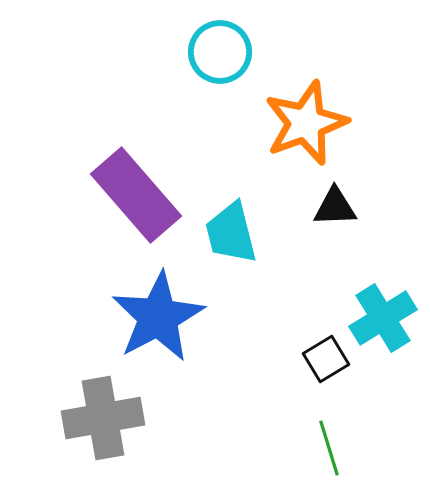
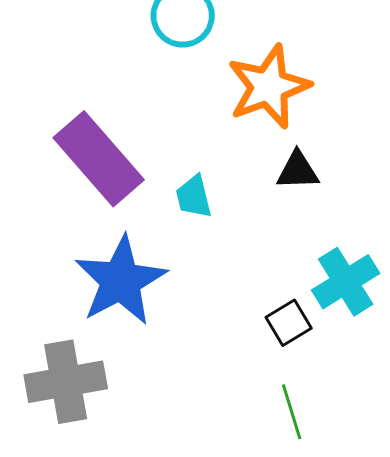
cyan trapezoid: (231, 233) -> (194, 197), size x0.7

